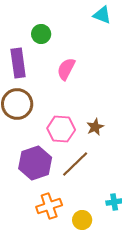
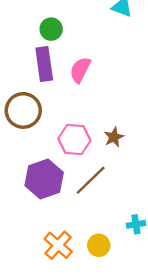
purple rectangle: (18, 63) -> (44, 64), moved
orange cross: (49, 206) -> (58, 245), moved, turned -30

